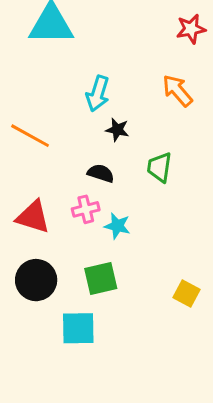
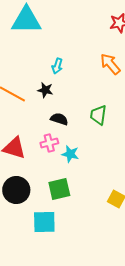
cyan arrow: (98, 94) -> (57, 66), size x0.7
black star: (117, 130) -> (45, 90), moved

